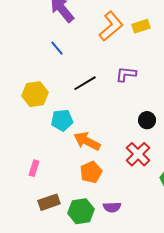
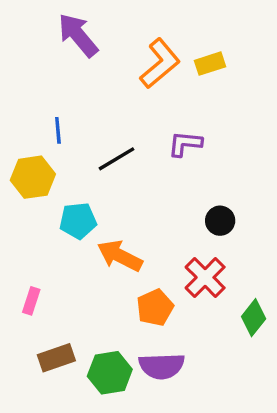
blue line: (57, 48) -> (58, 130), moved, turned 35
orange pentagon: (91, 172) -> (155, 308), moved
purple semicircle: (112, 207) -> (162, 366), size x1.5

